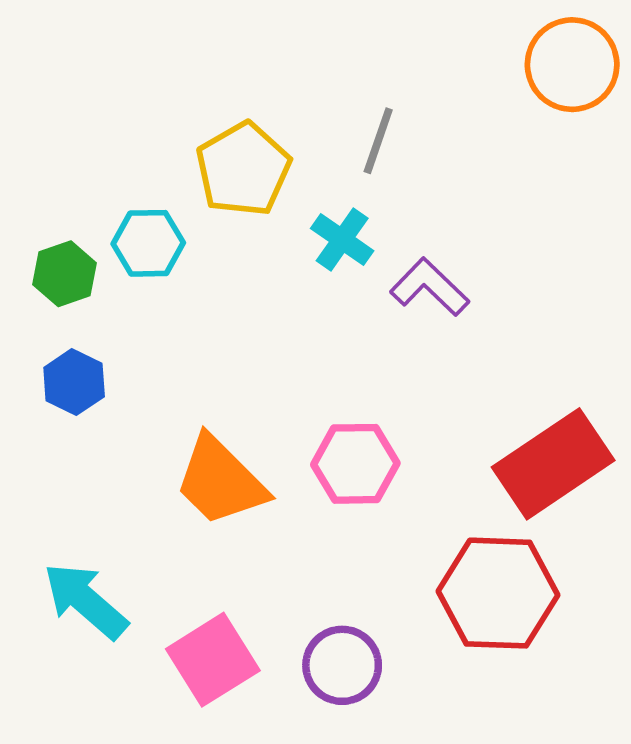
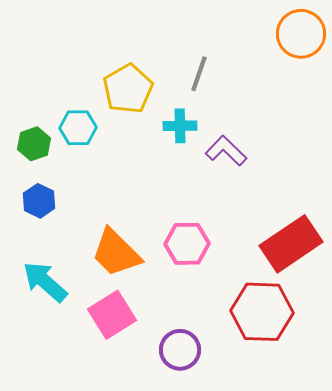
cyan cross: (342, 240) -> (180, 126), turned -36
cyan arrow: (85, 601) -> (45, 282), moved
pink square: (213, 660) -> (112, 315), moved

